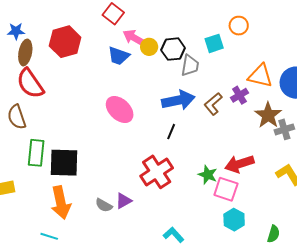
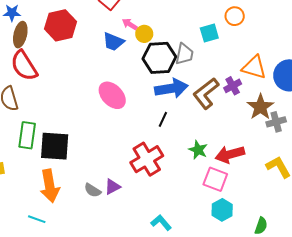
pink arrow: (134, 38) -> (130, 24), size x0.7
black hexagon: (173, 49) -> (159, 58), moved, size x1.4
brown L-shape: (213, 104) -> (206, 93), size x1.4
green star: (208, 175) -> (198, 150), moved

